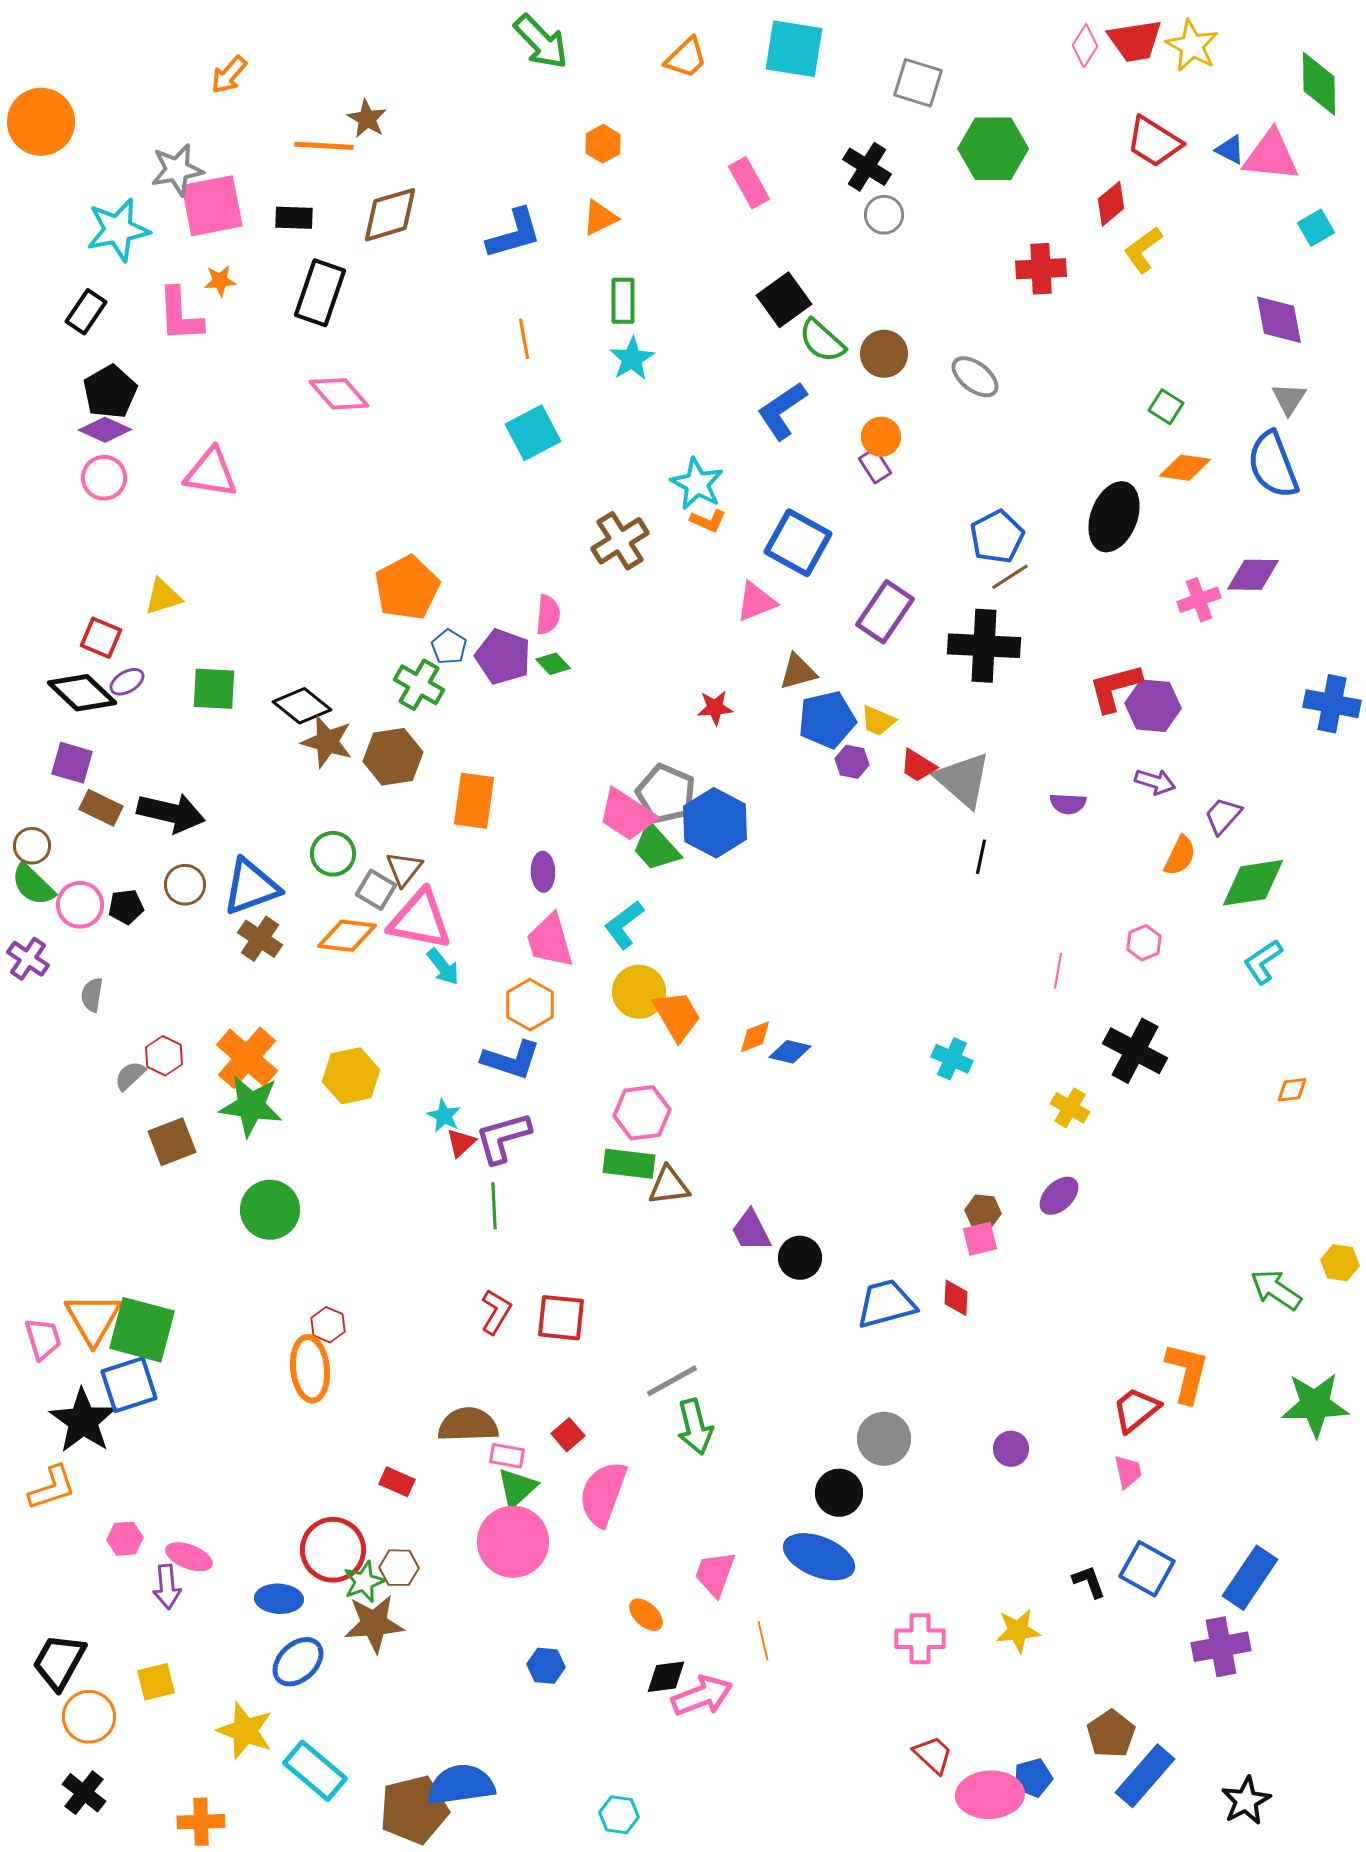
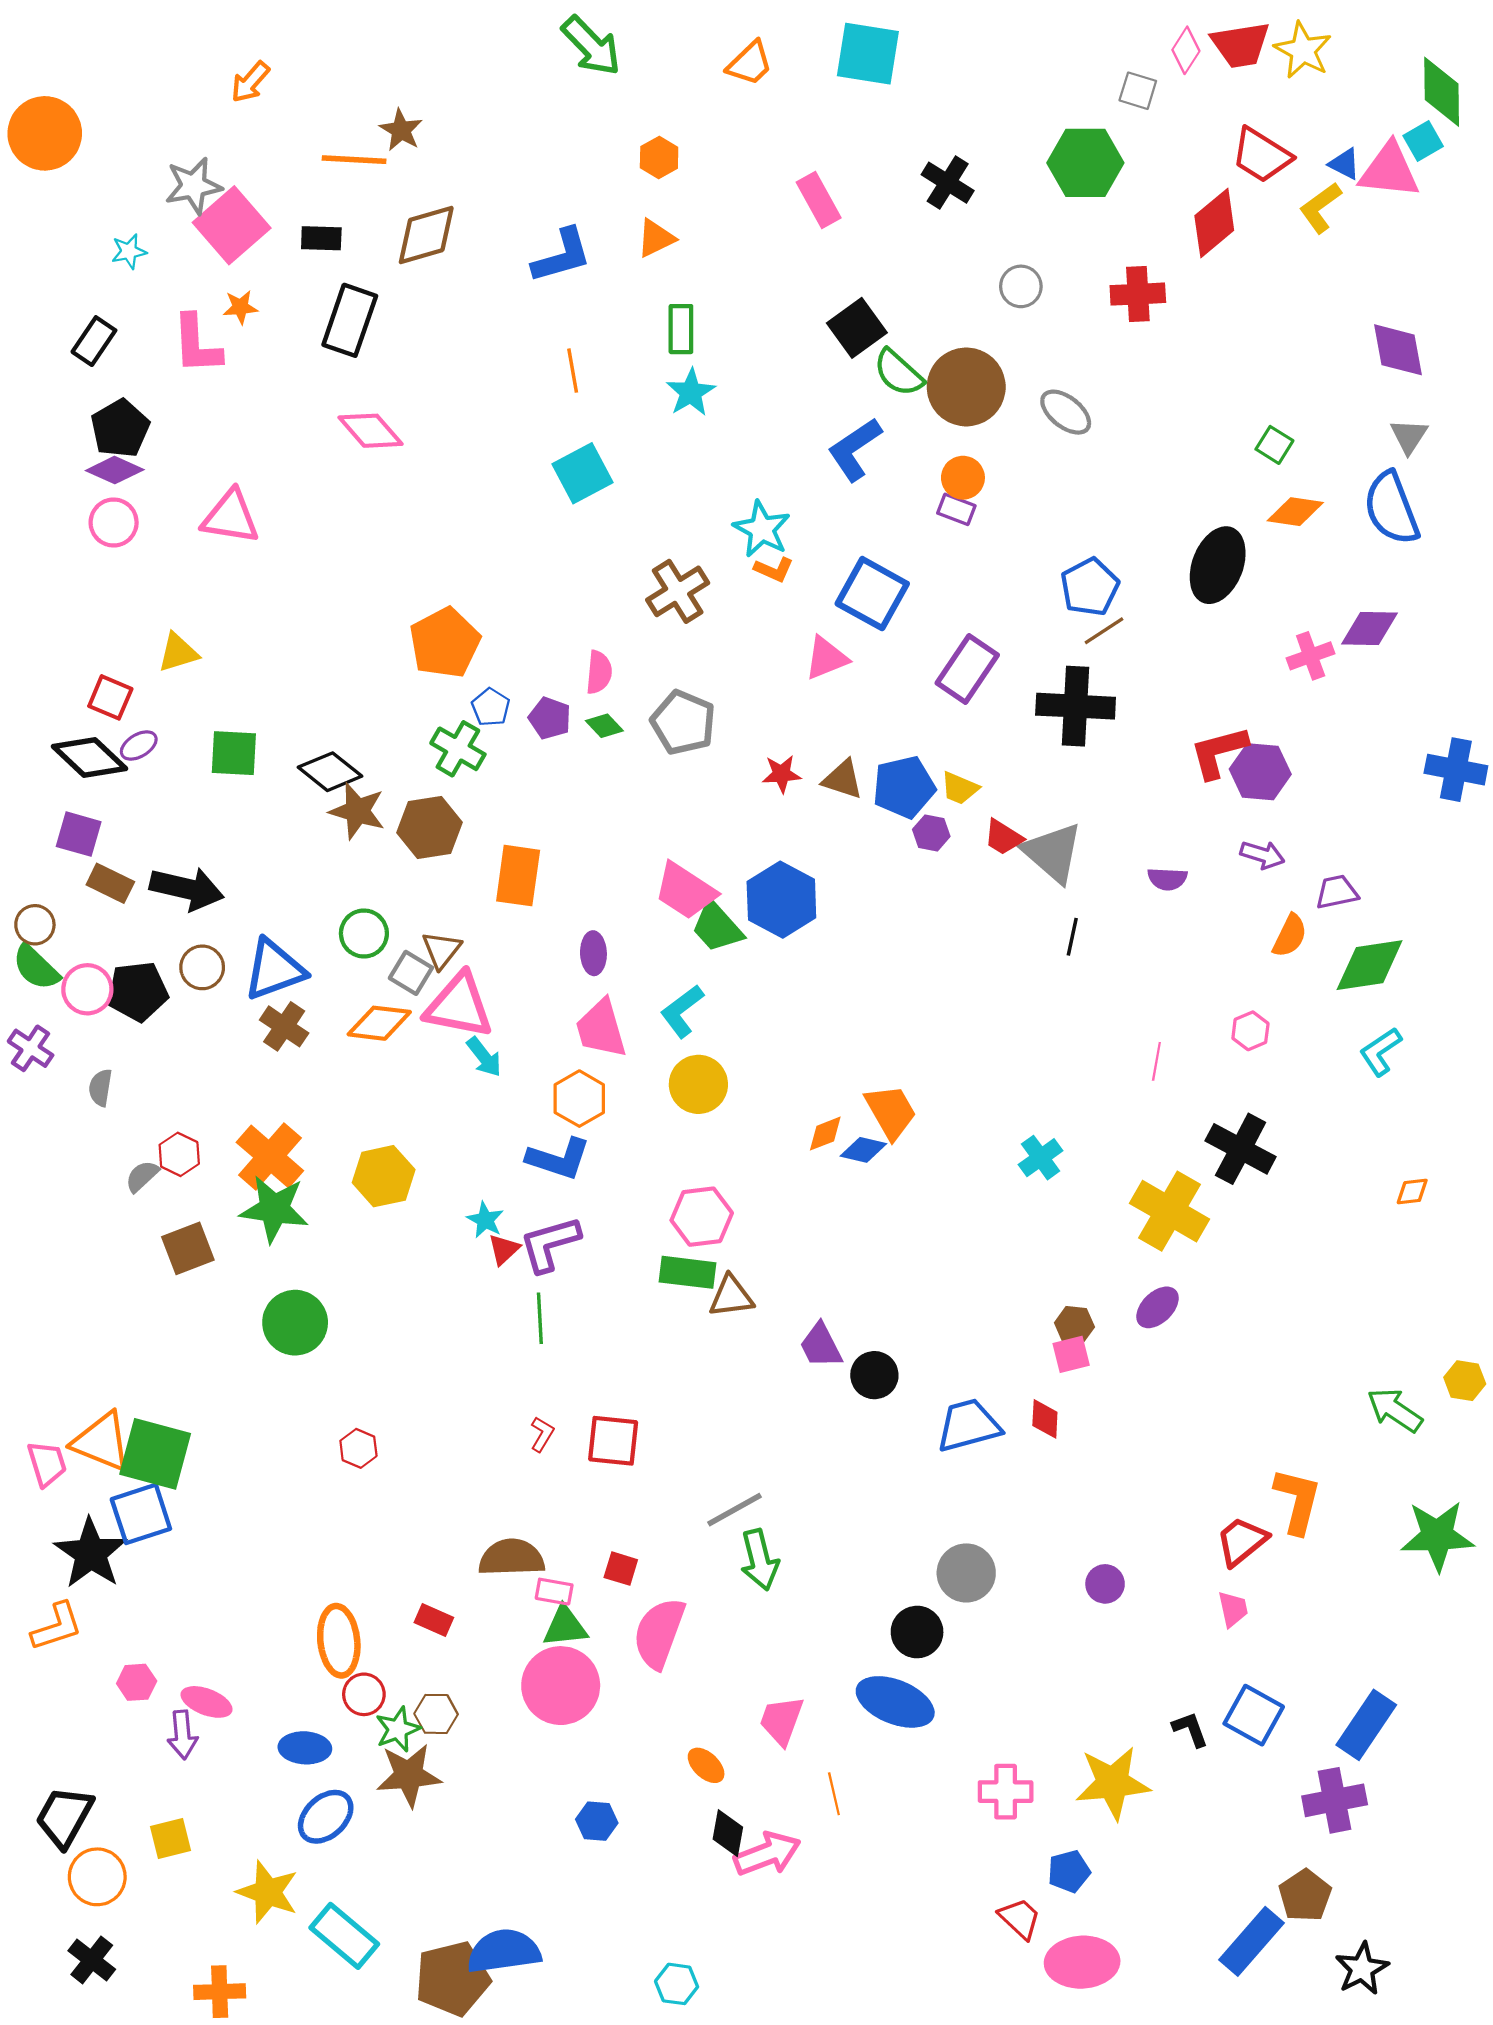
gray square: (918, 83) -> (1138, 91), moved, size x0.7
red diamond: (1111, 204) -> (1214, 223), size x1.4
pink square: (212, 206) -> (232, 225), turned -30
gray circle: (884, 215) -> (1021, 286), moved
cyan square: (1316, 228) -> (1423, 141), moved
cyan star: (118, 230) -> (129, 251), size x0.5
yellow L-shape: (1143, 250) -> (1320, 208), moved
brown circle: (884, 354) -> (966, 387), size x1.5
purple rectangle: (875, 466) -> (956, 509), turned -36
purple pentagon: (503, 657) -> (550, 718), size x0.7
brown triangle: (798, 672) -> (843, 779), moved, turned 33
gray pentagon: (666, 794) -> (683, 723), moved
purple trapezoid: (1223, 816) -> (1337, 892), turned 36
black pentagon: (126, 907) -> (138, 991), size x1.6
orange trapezoid: (677, 1016) -> (891, 1112), moved
cyan cross: (952, 1059) -> (1041, 1158), turned 30
yellow cross: (1070, 1108) -> (1170, 1211), size x1.8
red L-shape: (496, 1312) -> (542, 1434), size x0.7
orange triangle: (93, 1319) -> (102, 1442), turned -38
orange ellipse: (310, 1369) -> (339, 1641), moved
red square: (568, 1435) -> (621, 1569), turned -32
green triangle: (517, 1488) -> (565, 1627), turned 36
red circle: (333, 1550) -> (364, 1694), size x0.6
yellow star: (1018, 1631) -> (1113, 1783), size x1.5
black diamond: (666, 1677) -> (728, 1833), turned -72
brown pentagon: (1111, 1734) -> (1305, 1895), moved
blue pentagon: (1033, 1778) -> (1069, 1871), moved

